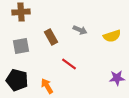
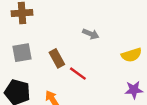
yellow semicircle: (112, 36) -> (131, 55), moved
brown rectangle: (51, 37) -> (57, 58), moved

